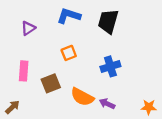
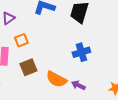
orange square: (69, 53) -> (21, 40), moved

